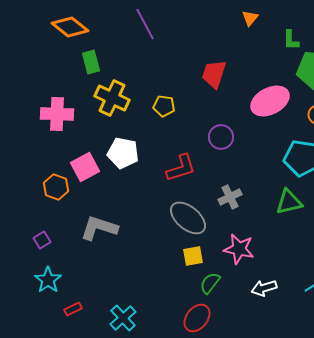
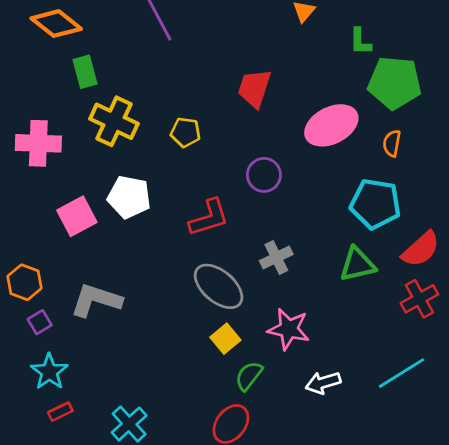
orange hexagon: (56, 187) -> (25, 282), moved
purple square: (42, 240) -> (40, 322), moved
yellow square: (193, 256) -> (225, 339), turned -30
cyan star: (48, 280) -> (49, 372), moved

